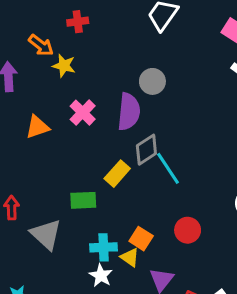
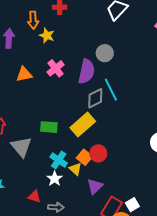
orange arrow: (41, 45) -> (33, 20), turned 42
cyan line: (168, 168) -> (111, 90), moved
yellow rectangle: (117, 174) -> (83, 125), moved, size x1.4
red circle: (188, 230) -> (98, 153), moved
cyan cross: (104, 247) -> (59, 160), turned 30

